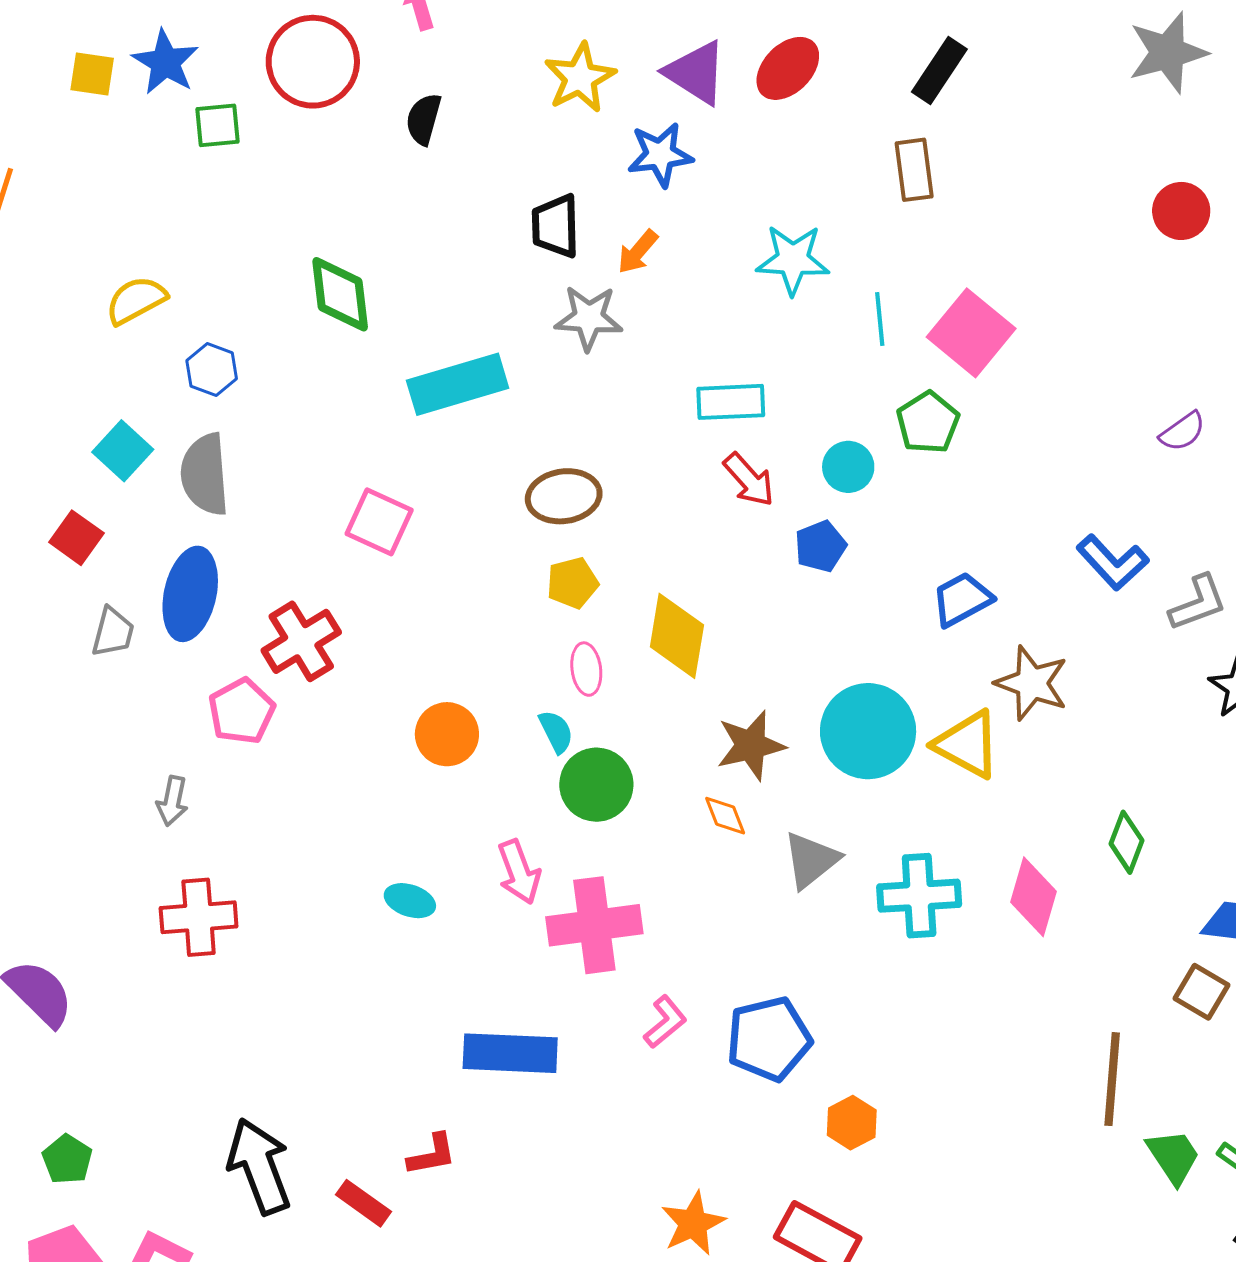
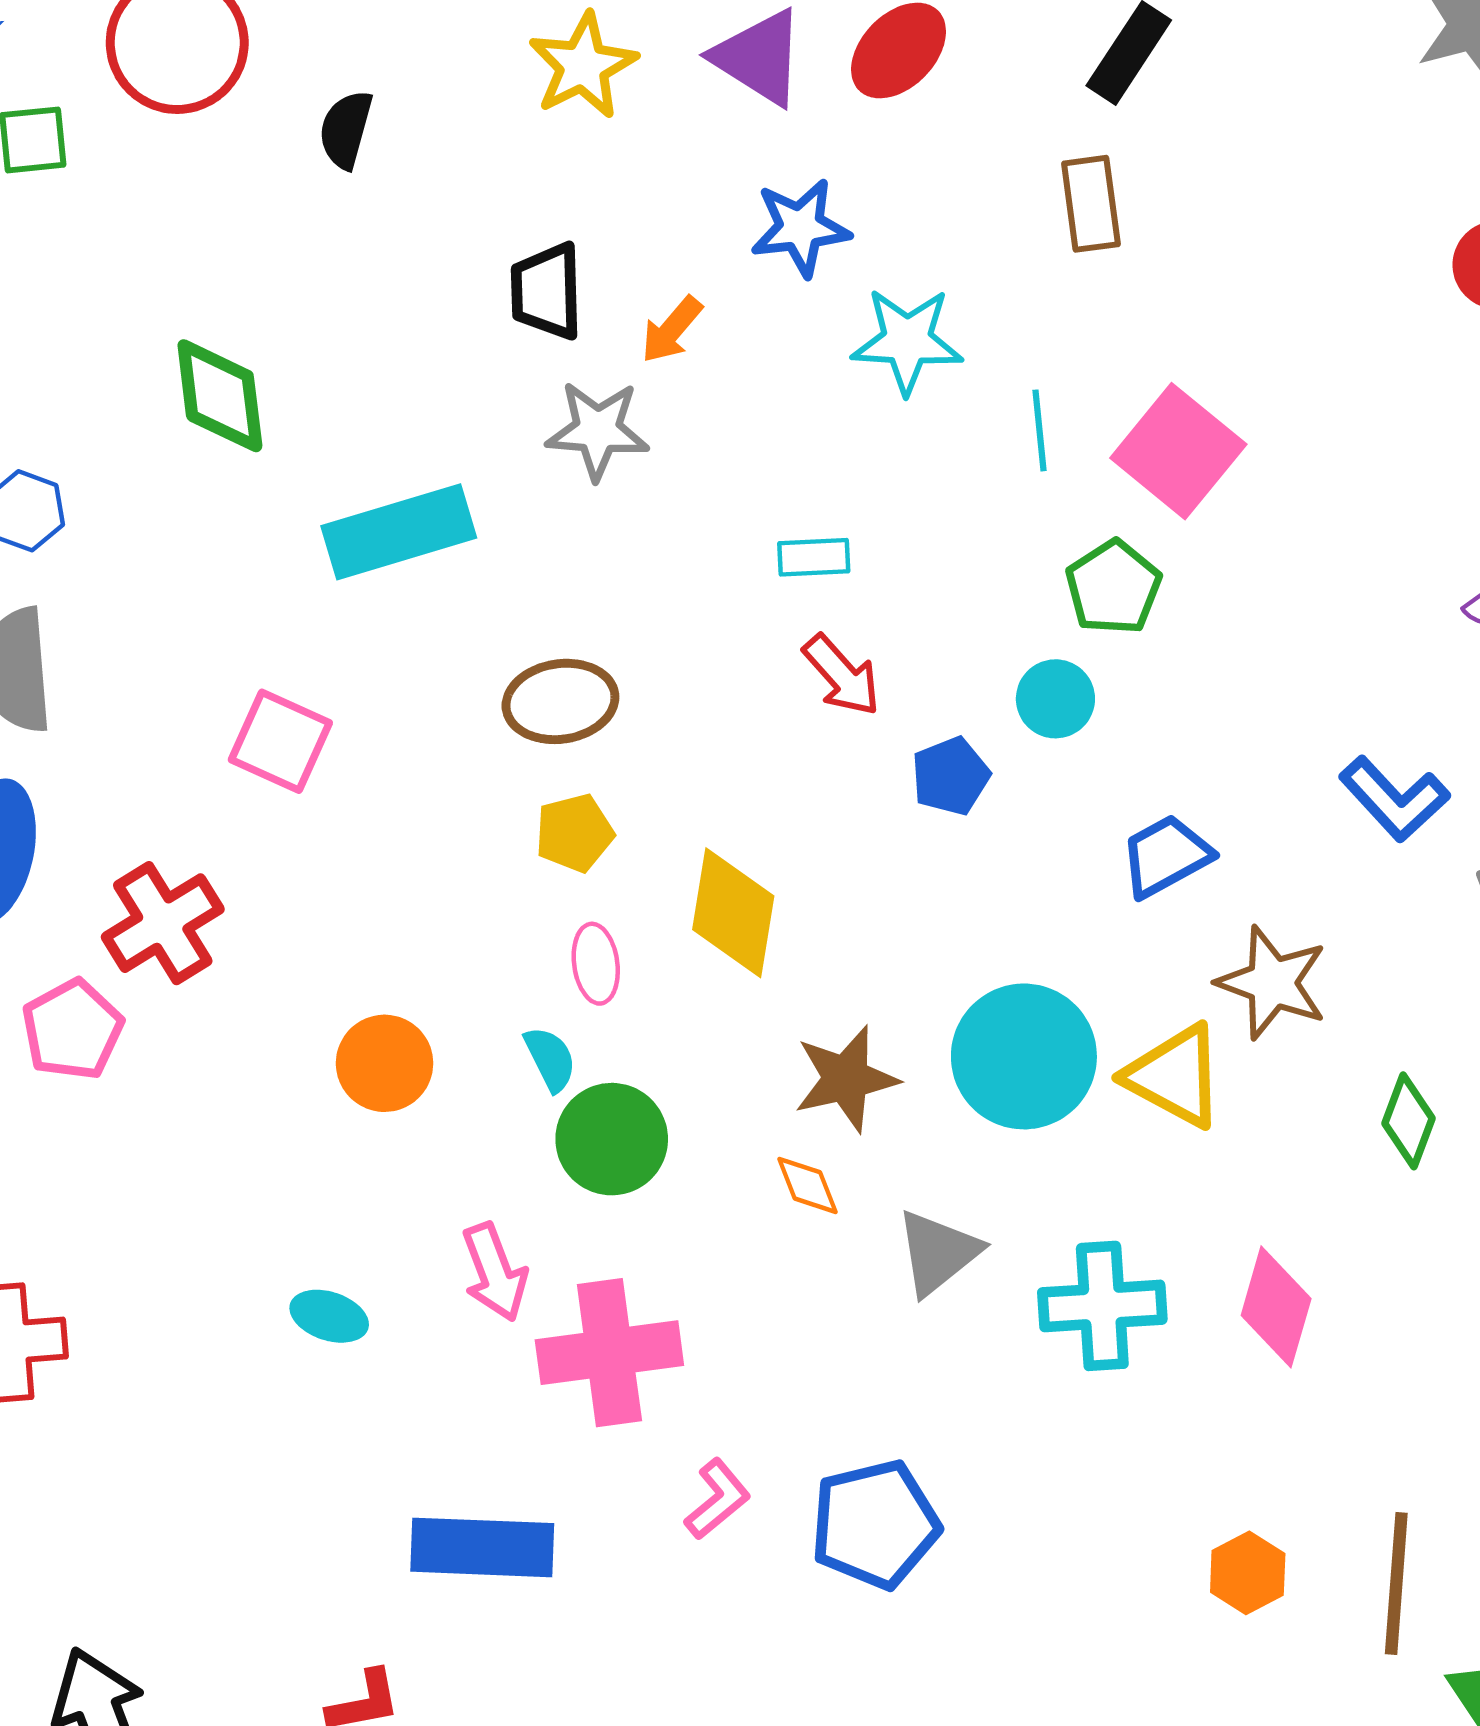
blue star: (660, 155) -> (800, 228), moved
cyan rectangle: (731, 402) -> (814, 557), size x0.7
cyan circle: (848, 467) -> (1055, 699), moved
green diamond: (1127, 842) -> (1409, 1121), moved
orange hexagon: (852, 1123) -> (1248, 1573), moved

